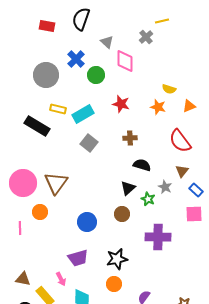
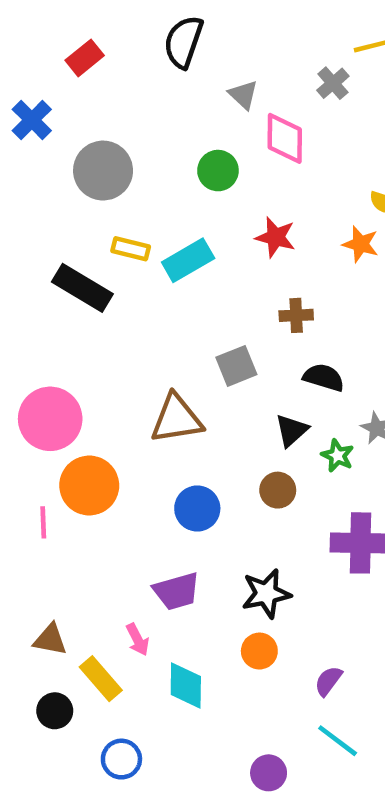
red rectangle: (47, 26) -> (85, 58), moved, turned -49
blue cross: (76, 59) -> (32, 120), moved
gray square: (89, 143) -> (236, 366), moved, turned 30
brown triangle: (56, 183) -> (177, 419), moved, turned 45
orange circle: (40, 212) -> (89, 486), size x1.6

